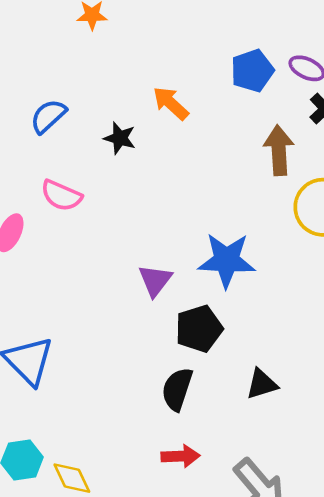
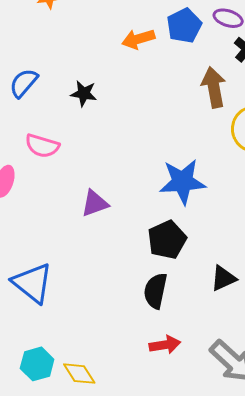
orange arrow: (171, 103) -> (138, 39), moved, turned -52
purple triangle: (155, 280) -> (95, 203), moved, turned 40

